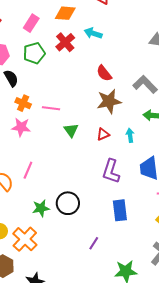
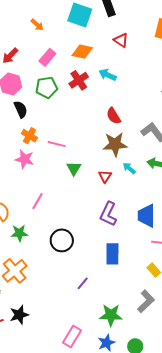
red triangle: (103, 134) -> (105, 176), turned -40
cyan arrow: (130, 135) -> (129, 168), moved, turned -48
pink line: (28, 170) -> (37, 201), moved
green star: (41, 208) -> (19, 233), moved

